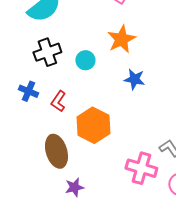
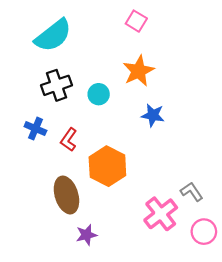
pink cross: (141, 168) -> (161, 214), turned 36

